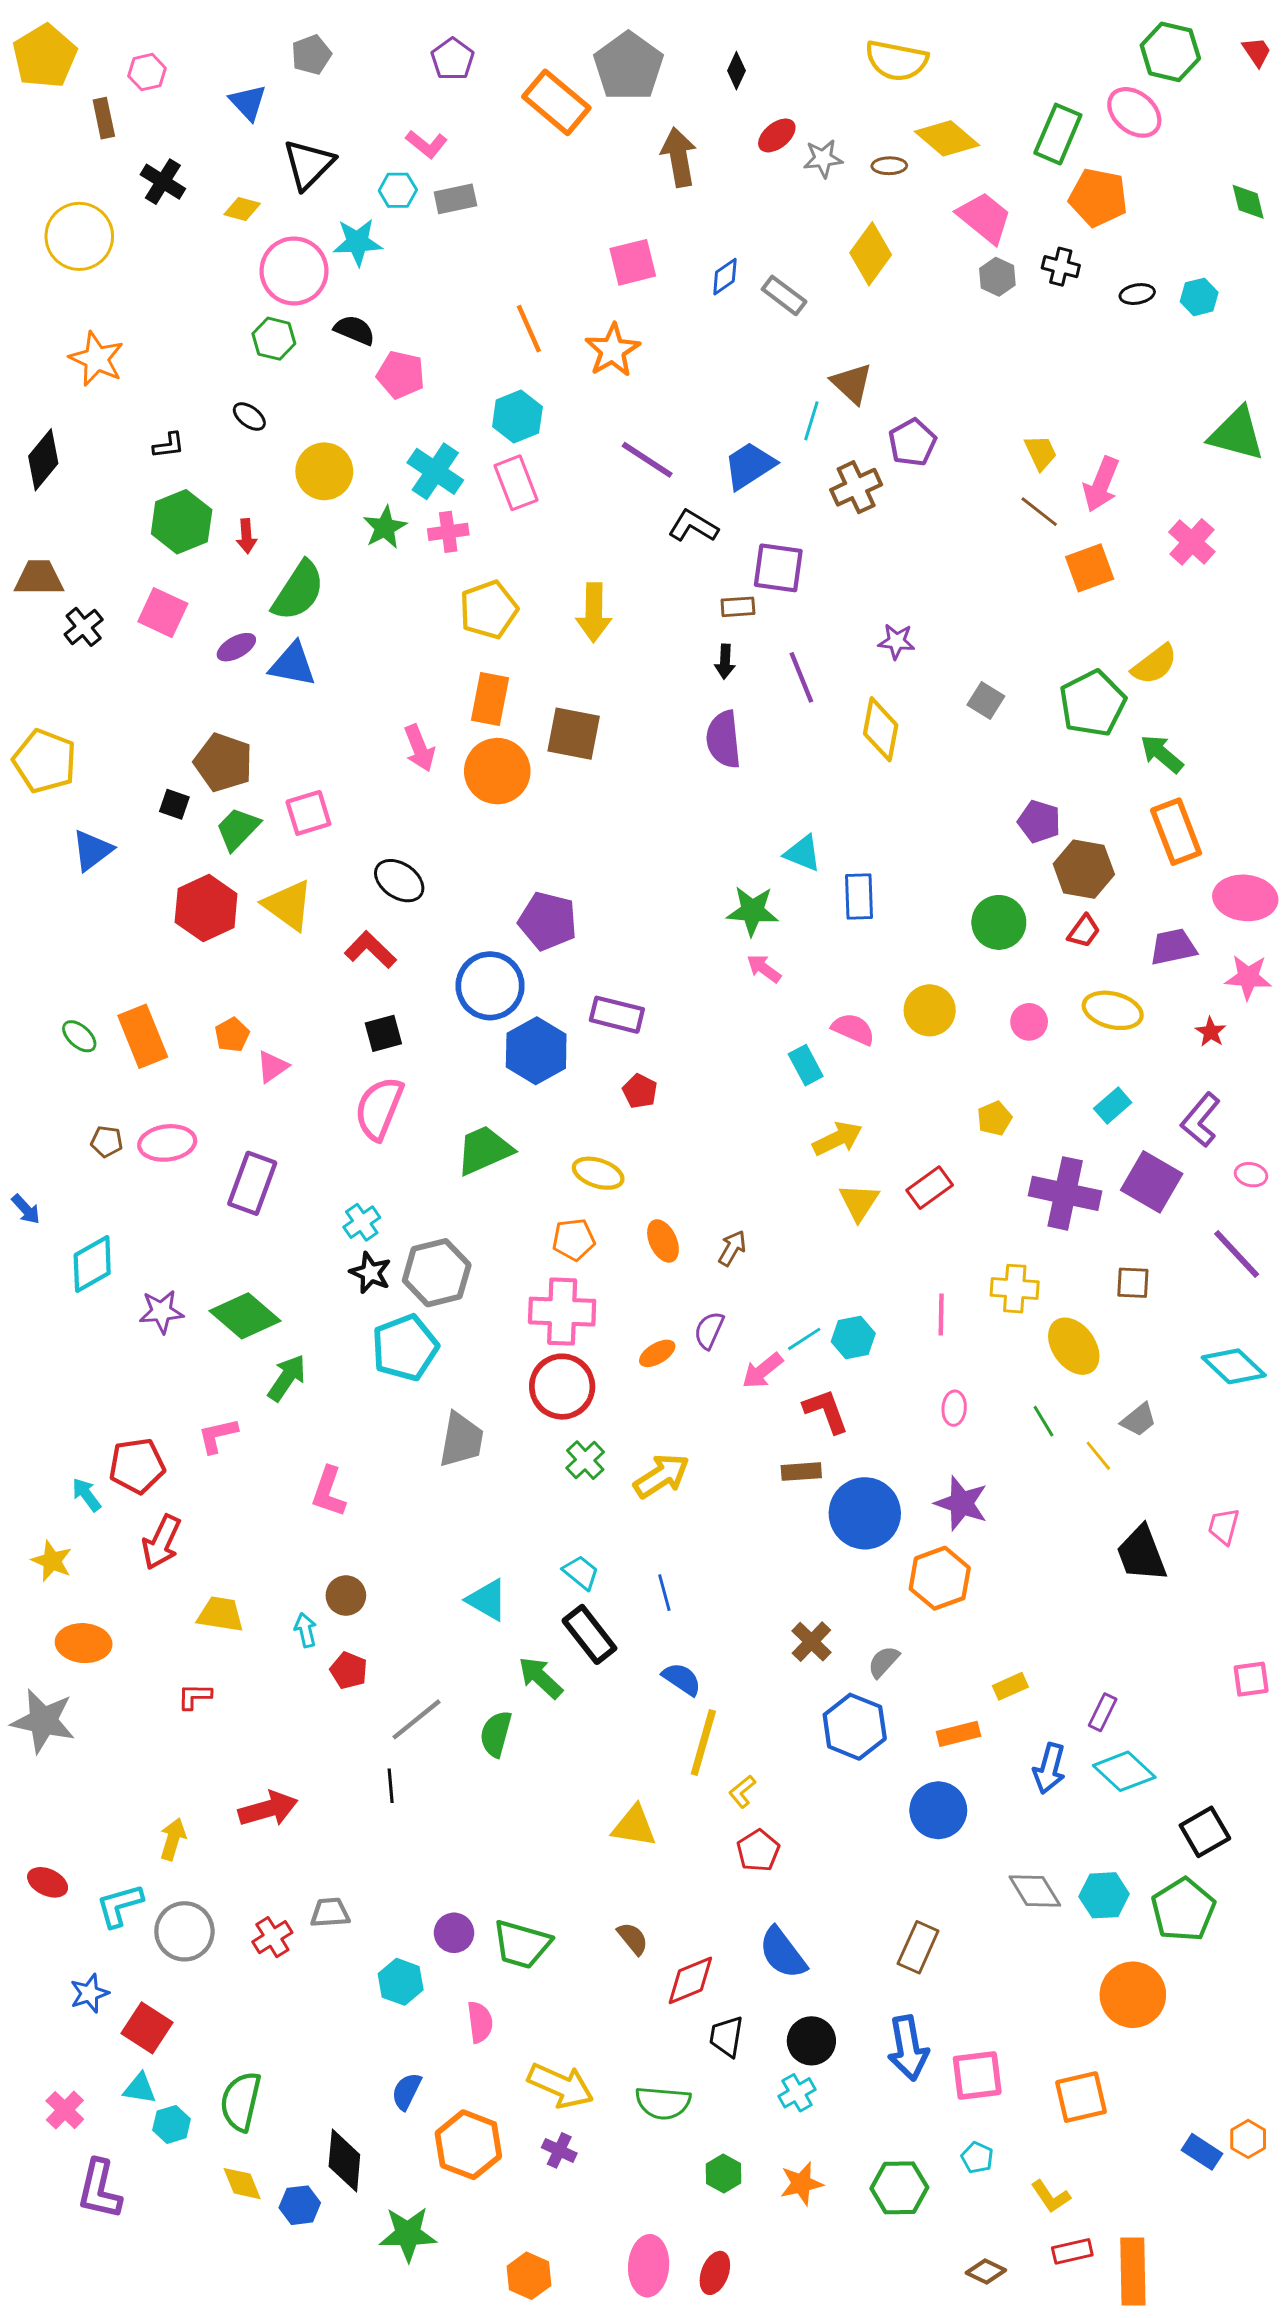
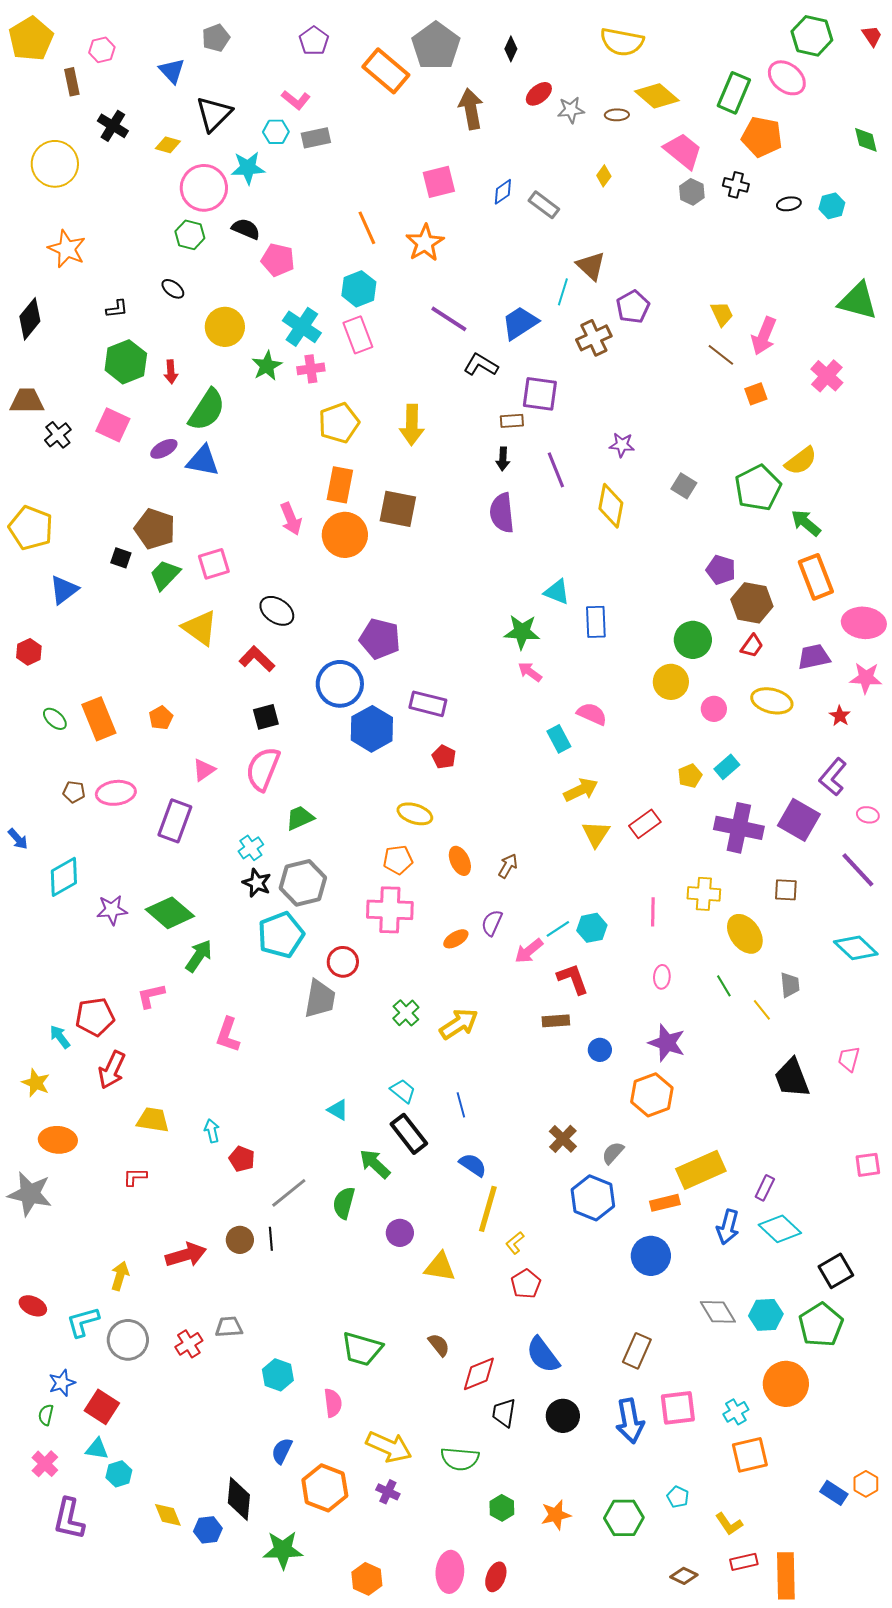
yellow diamond: (871, 254) -> (604, 176), size x0.5
orange square: (1090, 568) -> (756, 394), size x0.7
red hexagon: (206, 908) -> (29, 652), moved, size x0.6
yellow circle: (930, 1010) -> (671, 682), moved
pink triangle: (272, 1067) -> (204, 770), moved
cyan rectangle: (1113, 1105) -> (727, 767), moved
green trapezoid: (484, 1150) -> (300, 818), moved, size x0.7
red circle: (562, 1387) -> (343, 962), moved, size x0.7
gray trapezoid: (1139, 1420) -> (790, 985), turned -56
blue circle: (865, 1513) -> (600, 1050), size x0.5
brown circle: (346, 1596) -> (240, 1240), moved
cyan triangle: (487, 1600) -> (338, 1110), size x0.7
yellow rectangle: (1010, 1686) -> (701, 1170), size x2.0
purple circle: (454, 1933) -> (400, 1233), moved
pink square: (977, 2075) -> (678, 1408), moved
cyan cross: (797, 2093) -> (736, 1412), moved
green semicircle: (241, 2101) -> (46, 1415), moved, size x0.5

